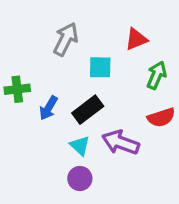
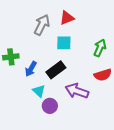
red triangle: (136, 39) -> (67, 18), moved
cyan triangle: (80, 146) -> (39, 91), moved
purple circle: (80, 179) -> (50, 106), moved

